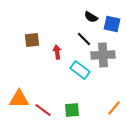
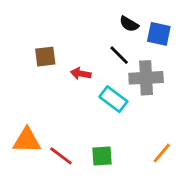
red arrow: (57, 52) -> (81, 74), turned -72

